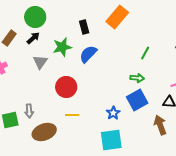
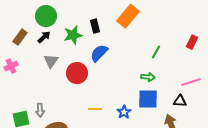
green star: (62, 47) -> (73, 35), moved
red circle: (66, 87) -> (77, 73), moved
blue square: (137, 100) -> (148, 99), turned 30
yellow line: (72, 115) -> (95, 109), moved

